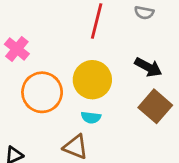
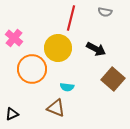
black arrow: (148, 67) -> (96, 49), moved
yellow circle: (92, 80) -> (58, 48), moved

